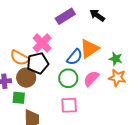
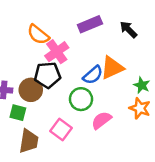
orange semicircle: (20, 58) -> (38, 34), moved
pink semicircle: (91, 79) -> (101, 120), moved
pink square: (69, 105) -> (61, 129), moved, turned 30

